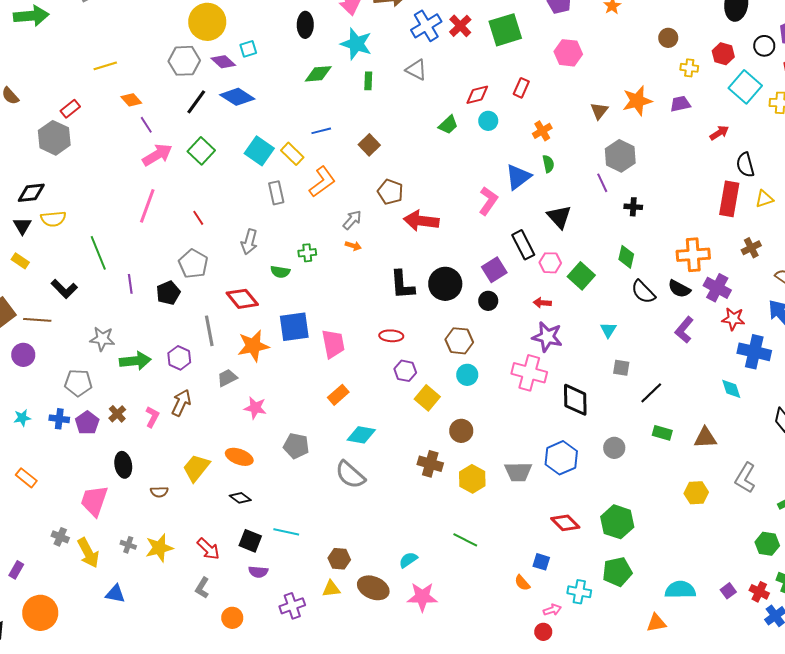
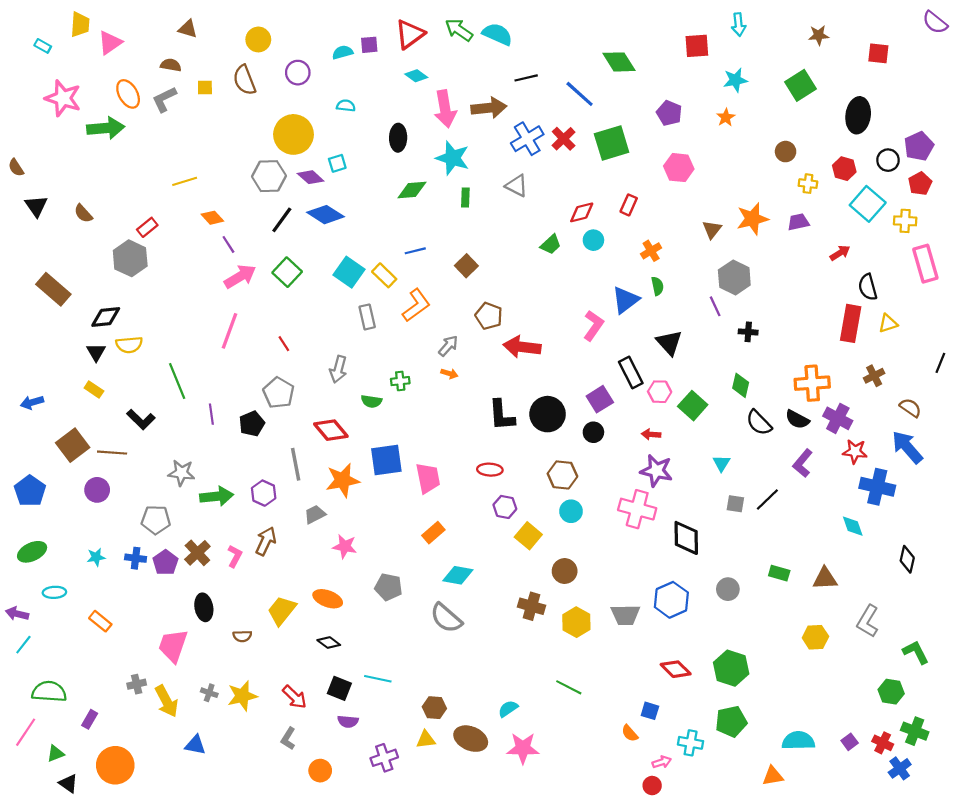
black line: (651, 393) -> (767, 499), moved
brown cross: (117, 414) -> (197, 553), size x1.4
gray cross: (60, 537) -> (137, 684), turned -36

